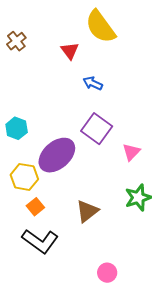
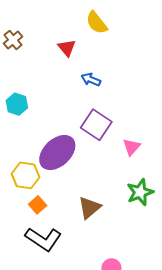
yellow semicircle: (100, 27) -> (97, 23), size x0.7
cyan hexagon: (17, 128) -> (17, 104), moved

